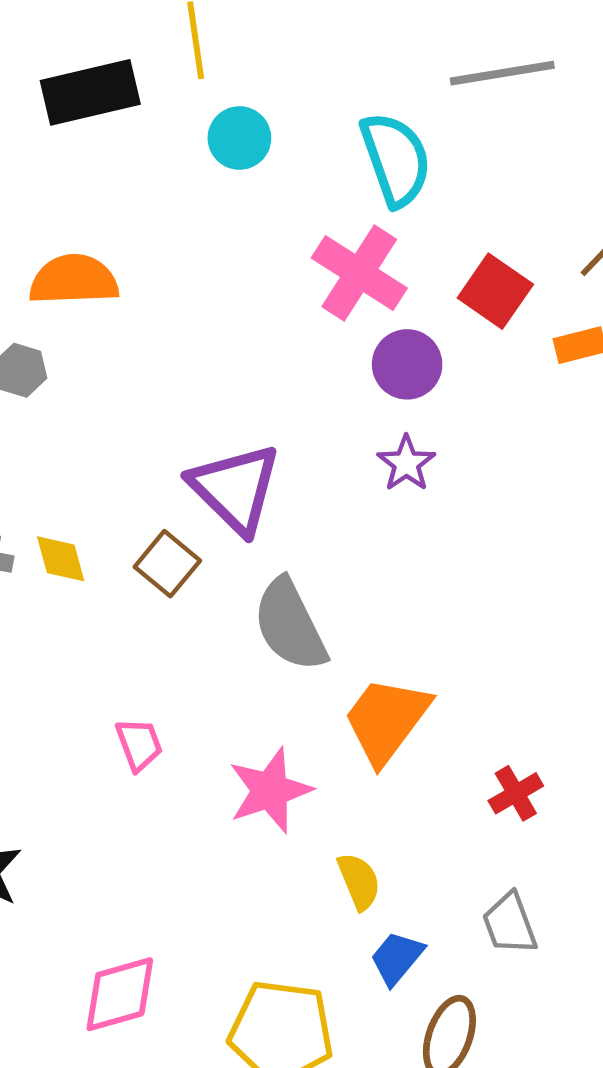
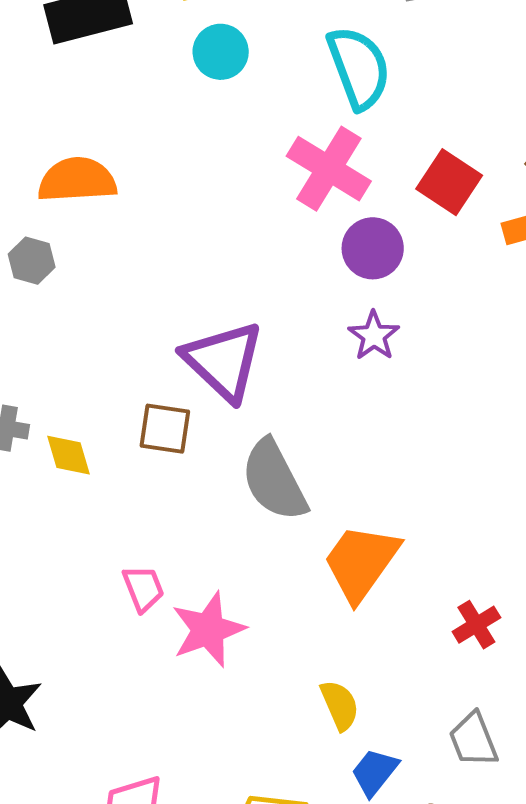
yellow diamond: (61, 559) -> (69, 455), moved
brown square: (167, 564) -> (165, 429), turned -30
pink star: (270, 790) -> (208, 630), moved

